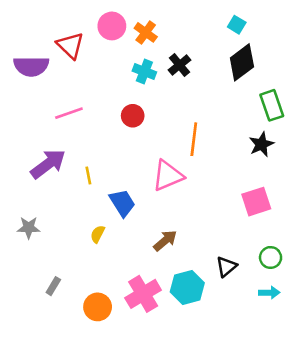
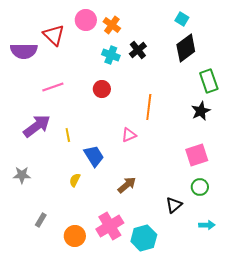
pink triangle: (168, 176) -> (129, 135), size x0.6
green circle: (271, 257) -> (200, 187), moved
cyan hexagon: (187, 287) -> (144, 238), moved

